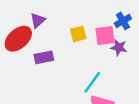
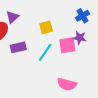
pink square: (105, 36) -> (67, 45), moved
cyan line: (92, 82) -> (45, 52), moved

